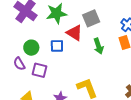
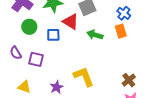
green arrow: (99, 46) -> (95, 35), turned 126
green circle: (31, 48) -> (29, 27), moved

